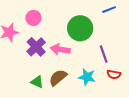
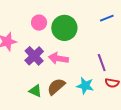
pink circle: (33, 18) -> (39, 23), moved
green circle: (80, 28) -> (64, 28), moved

